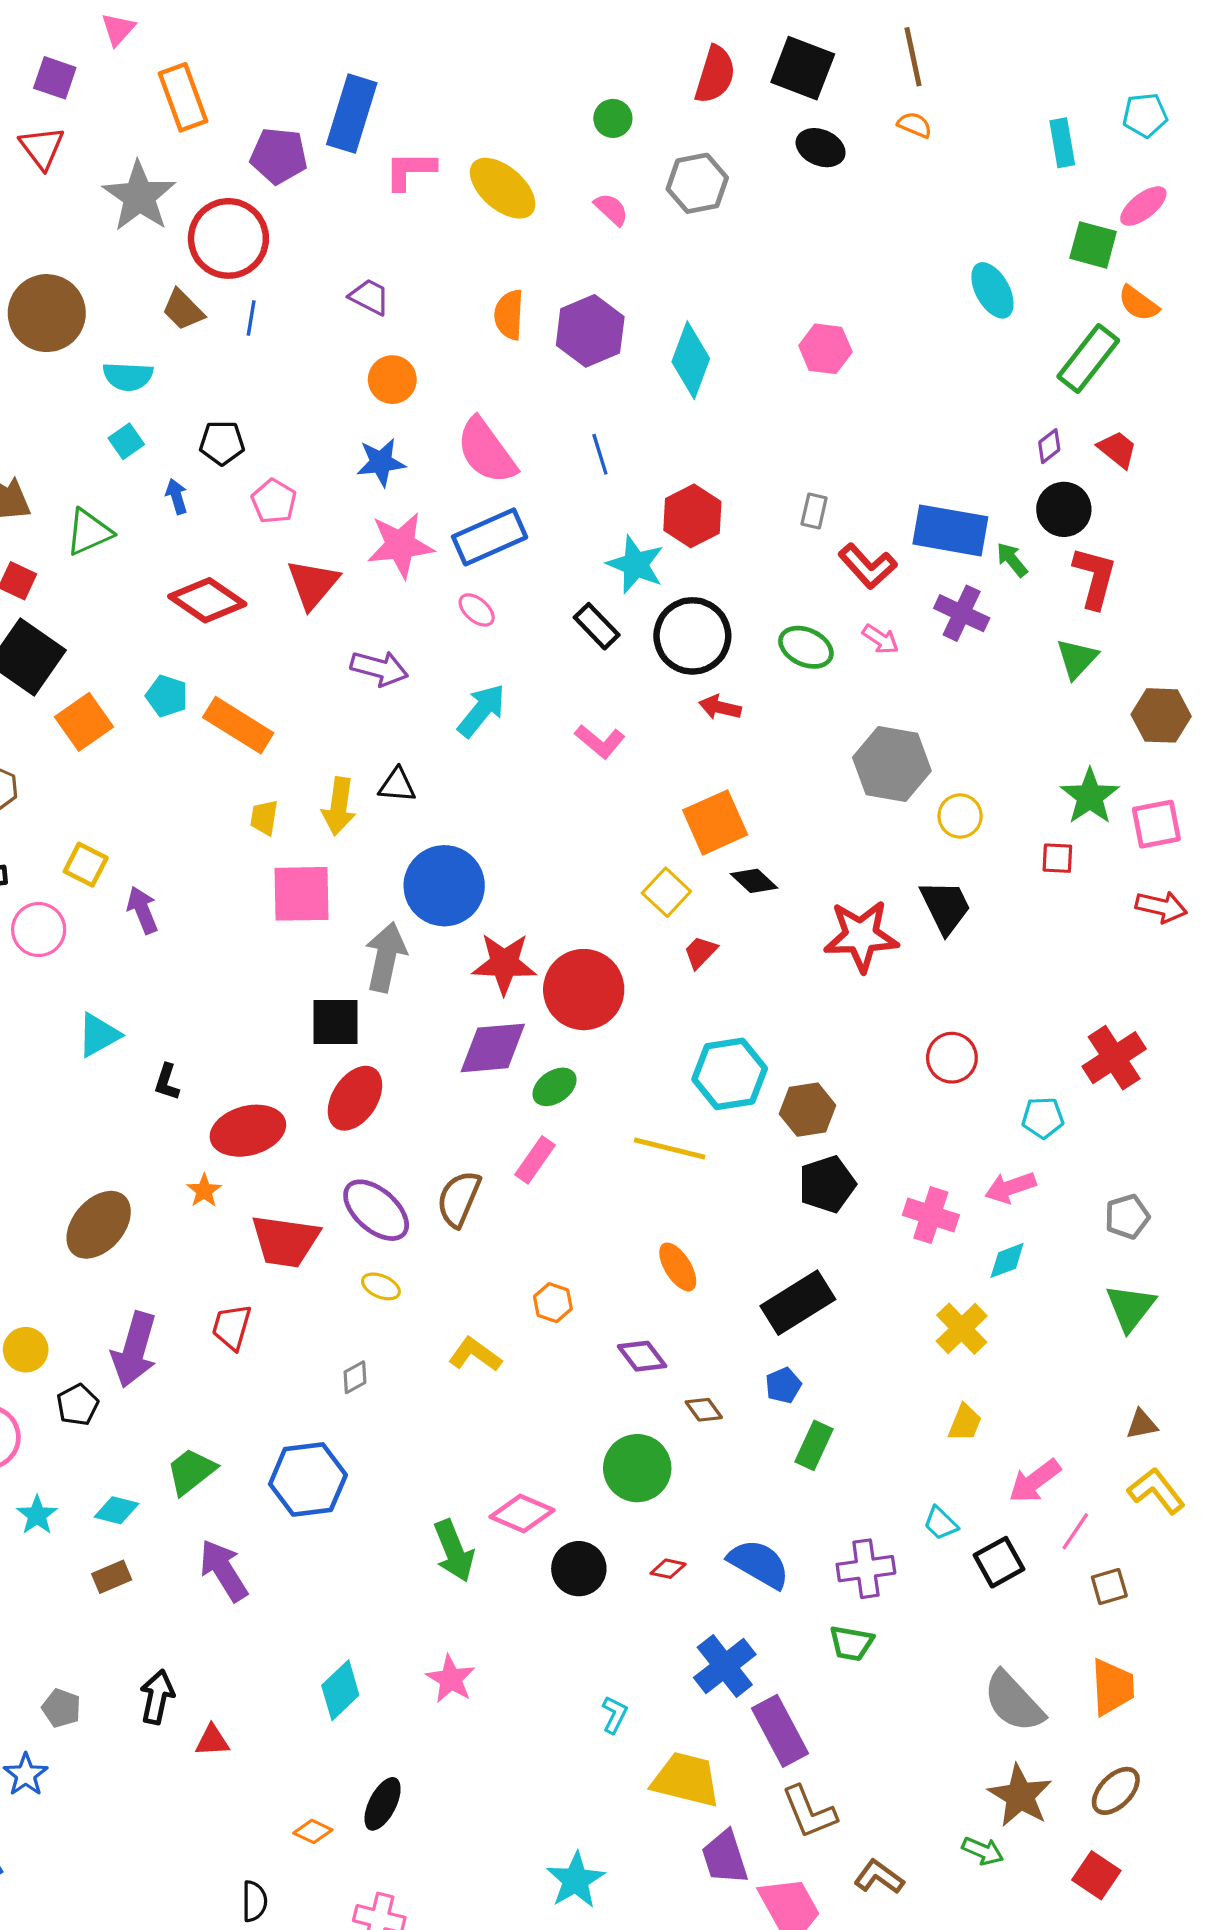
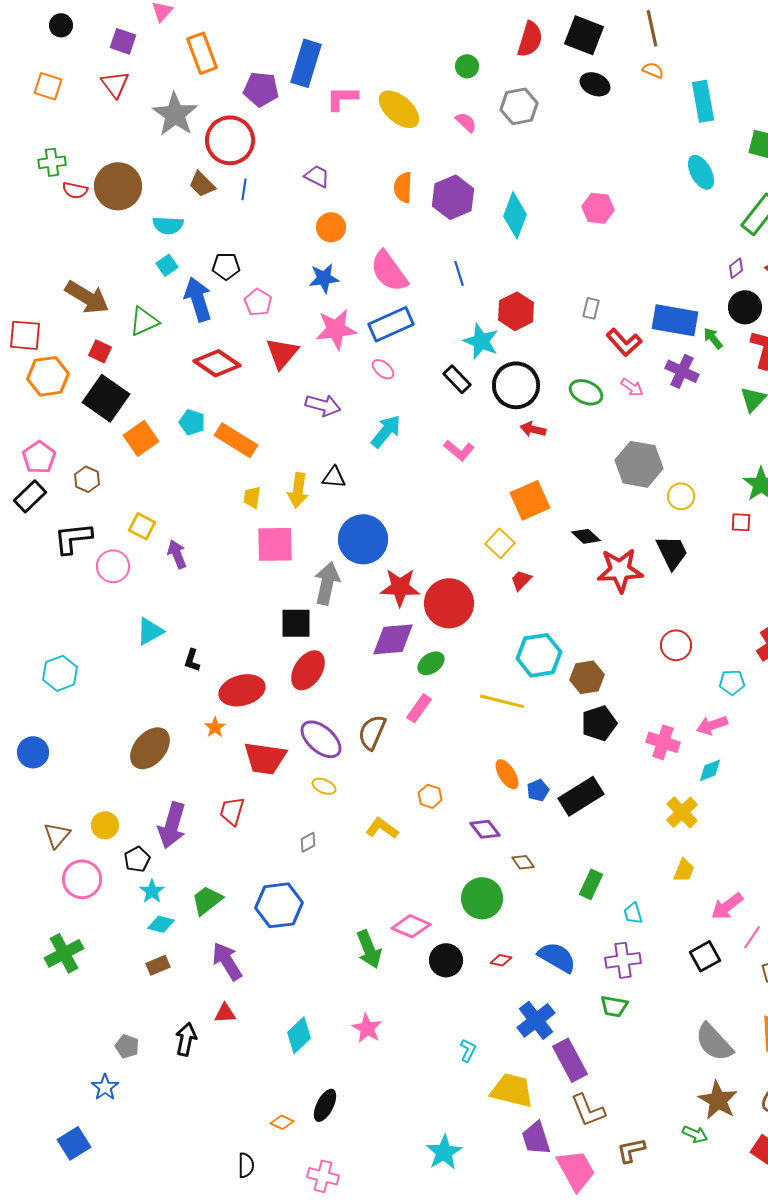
cyan rectangle: (1062, 143) -> (703, 101), moved, size x1.4
blue arrow: (177, 496) -> (198, 299), size x2.0
black diamond: (754, 881) -> (586, 536), moved
blue pentagon: (783, 1385) -> (538, 790), moved
cyan star: (37, 1515) -> (152, 891), moved
cyan trapezoid: (941, 1523) -> (633, 913), moved, turned 30
red triangle: (212, 1741) -> (225, 1013), moved
brown L-shape: (879, 1877) -> (631, 1150), turned -48

